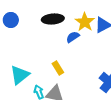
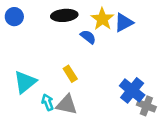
blue semicircle: (73, 37) -> (88, 37), turned 72

